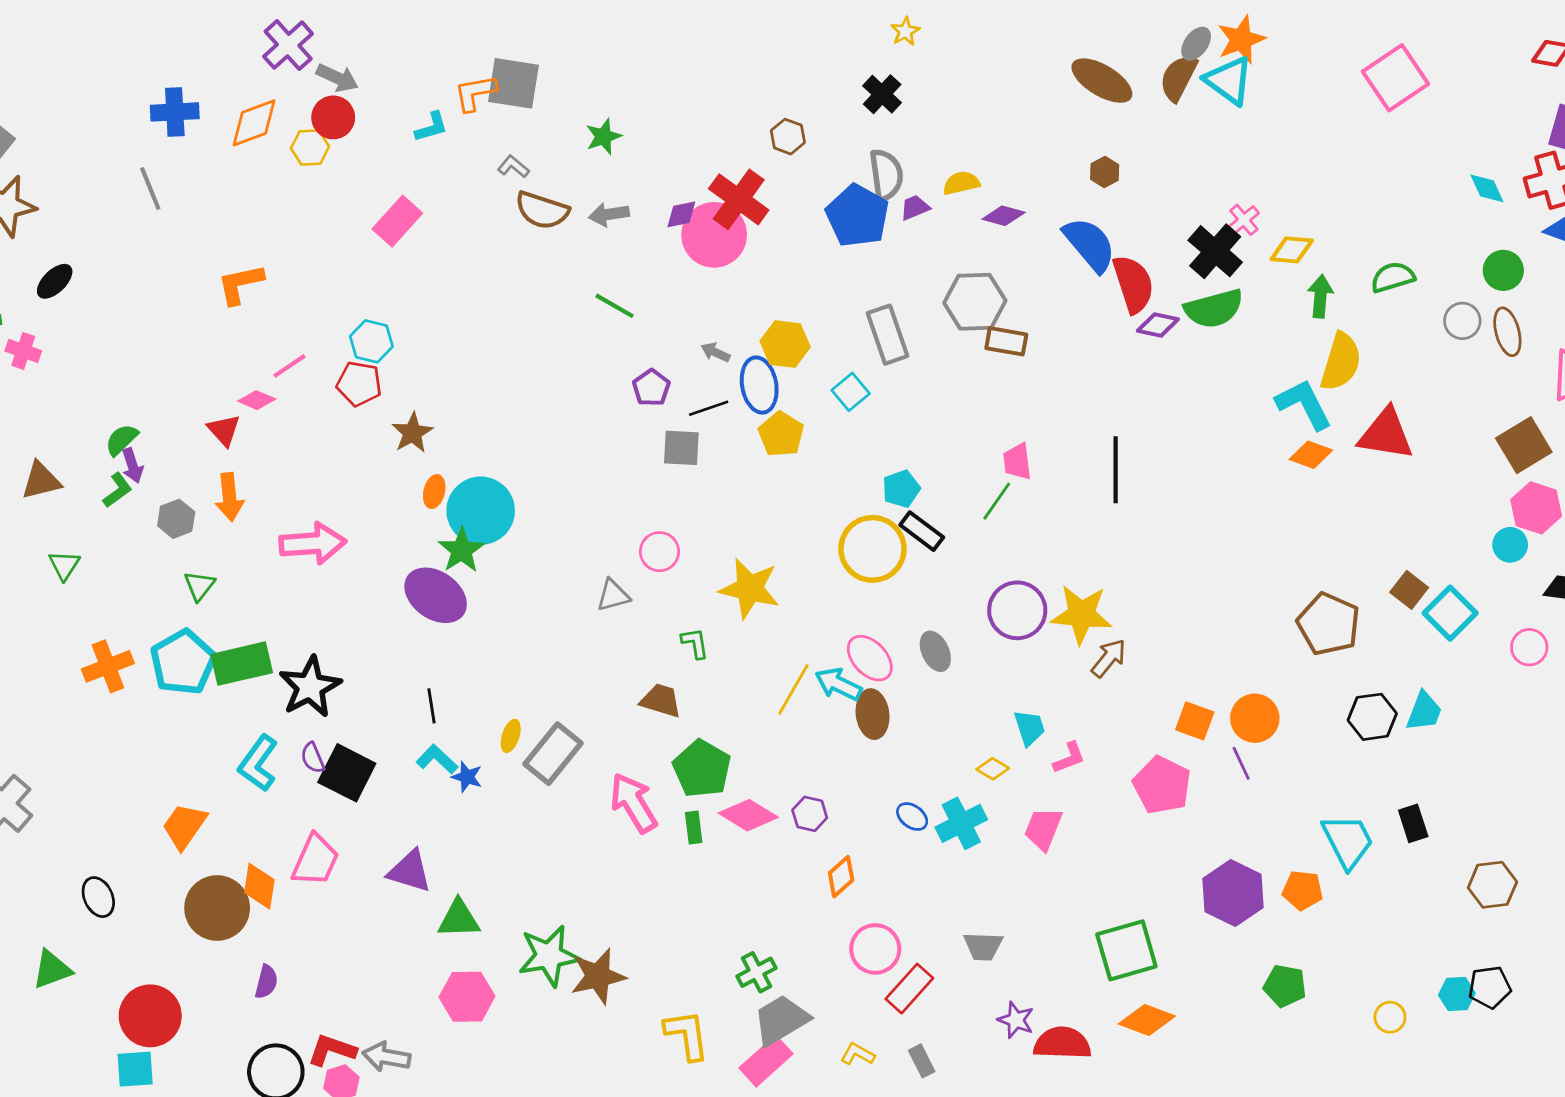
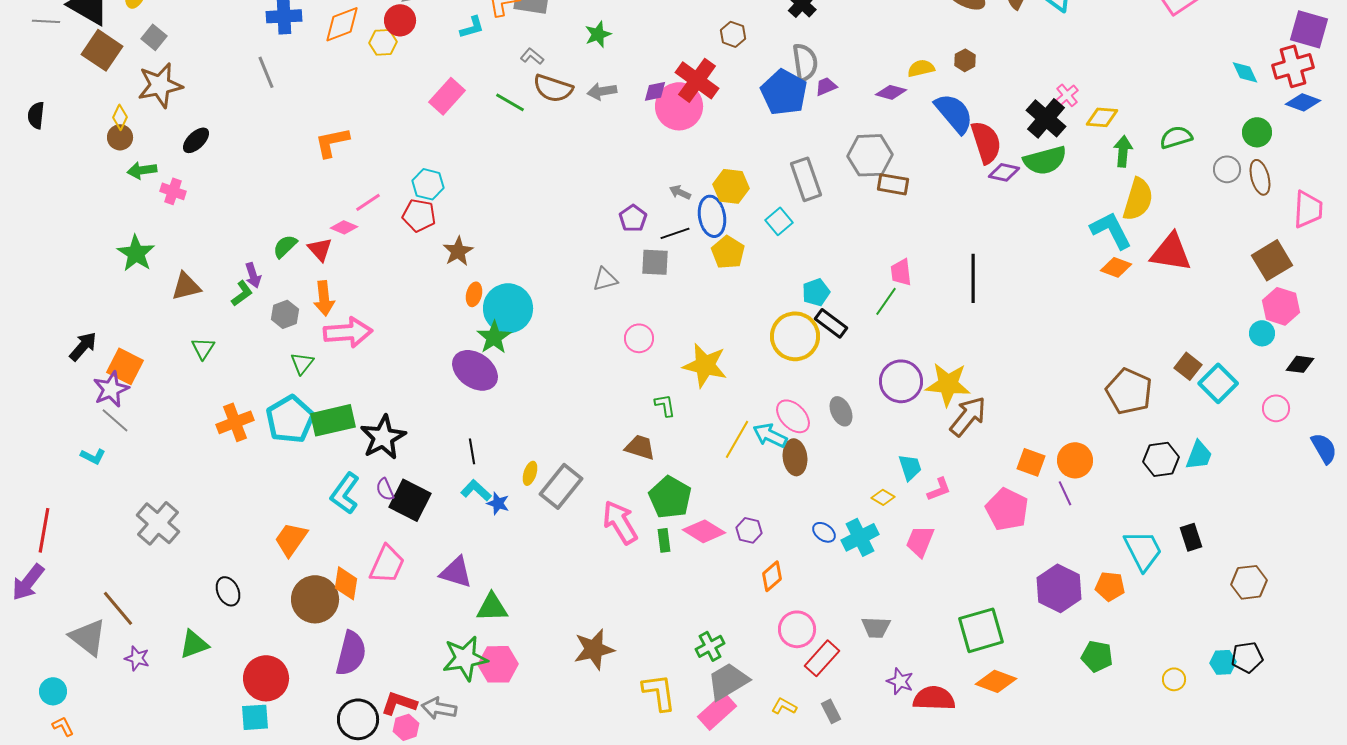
yellow semicircle: (961, 183) -> (921, 68), moved
green line: (614, 306) -> (510, 102), moved
green semicircle: (122, 440) -> (285, 246), moved
pink arrow: (313, 543) -> (348, 332), moved
gray triangle: (613, 595) -> (605, 279), moved
brown arrow: (1109, 658) -> (968, 416), size x1.4
green star: (549, 956) -> (465, 658), moved
purple semicircle: (266, 982) -> (351, 653), size x1.8

